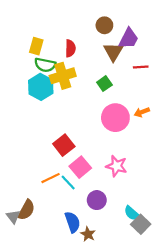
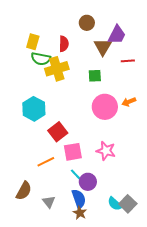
brown circle: (104, 25) -> (87, 23), moved
green square: (104, 84) -> (95, 76), turned 32
cyan hexagon: (41, 87) -> (34, 109), moved
pink square: (80, 167) -> (73, 152), turned 30
cyan line: (68, 182) -> (77, 176), moved
cyan semicircle: (132, 213) -> (115, 204), moved
gray triangle: (13, 217) -> (49, 202), moved
blue semicircle: (73, 222) -> (79, 199), moved

